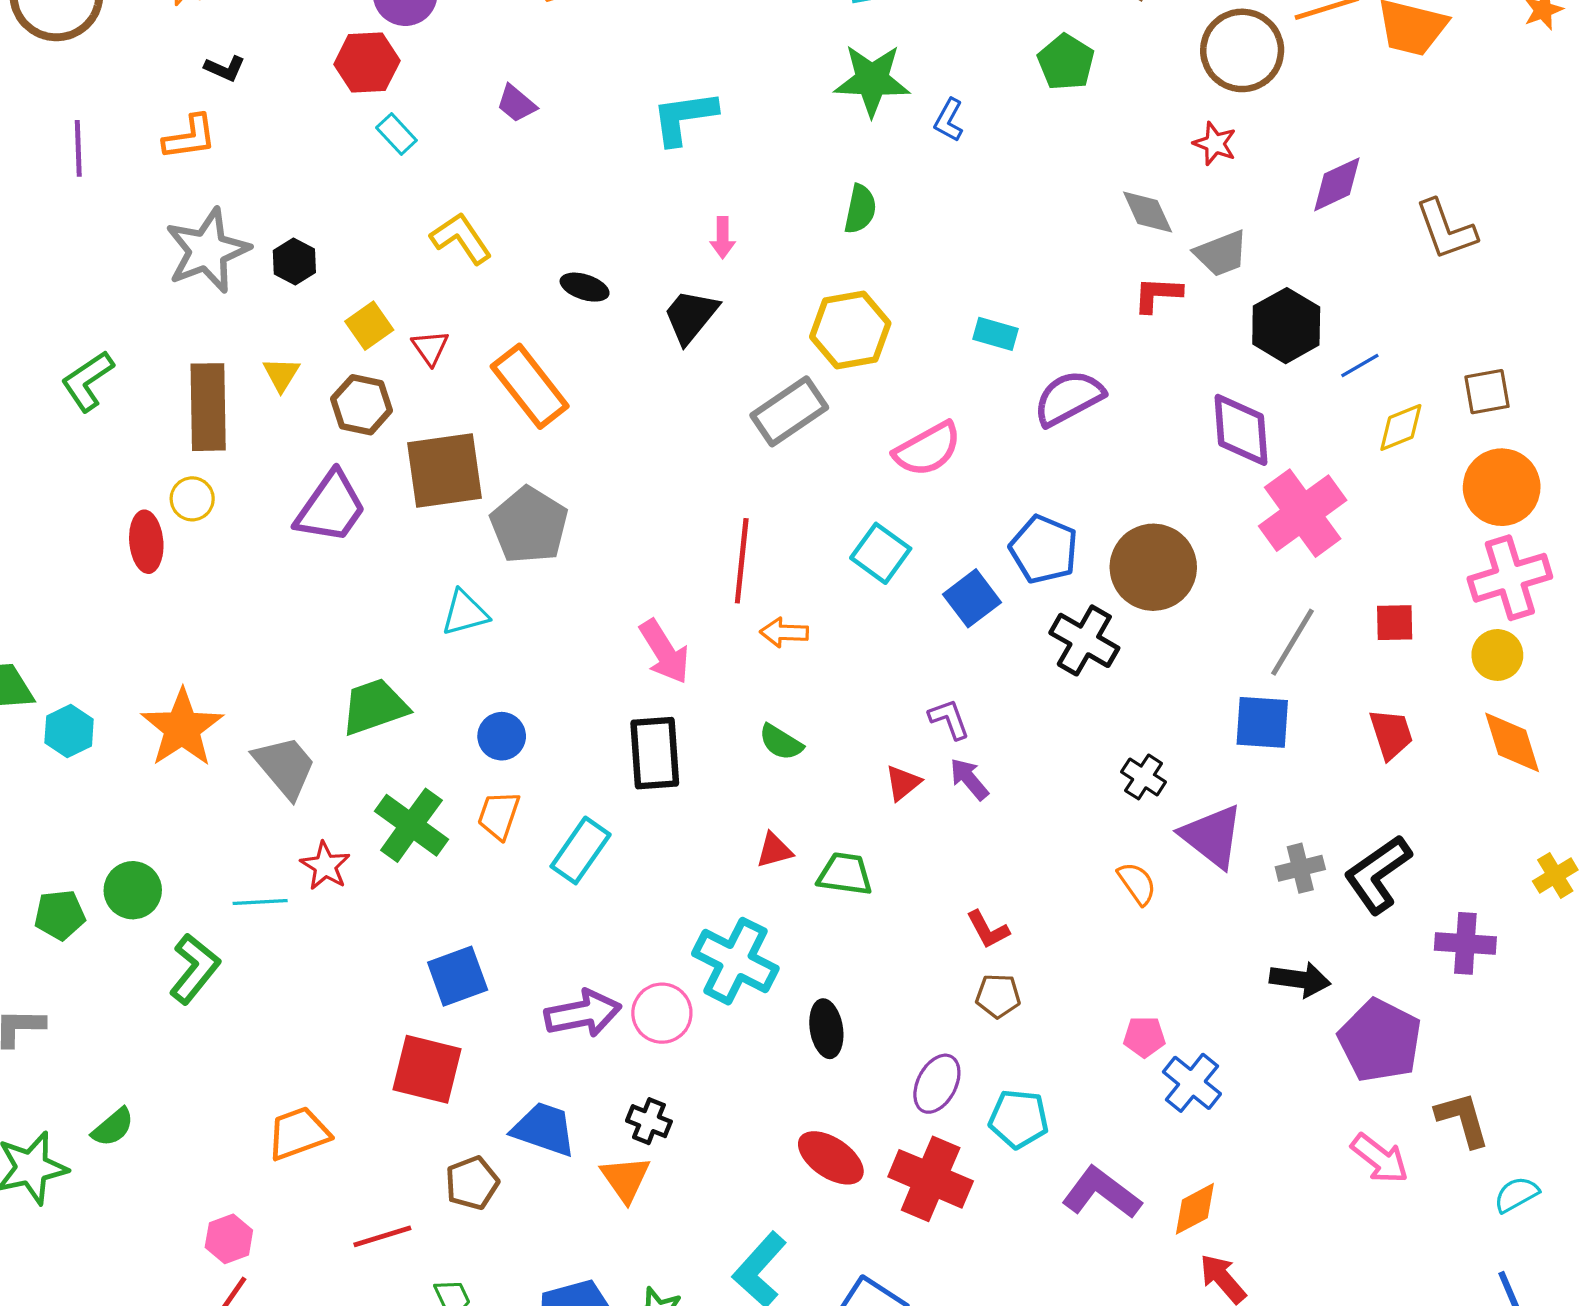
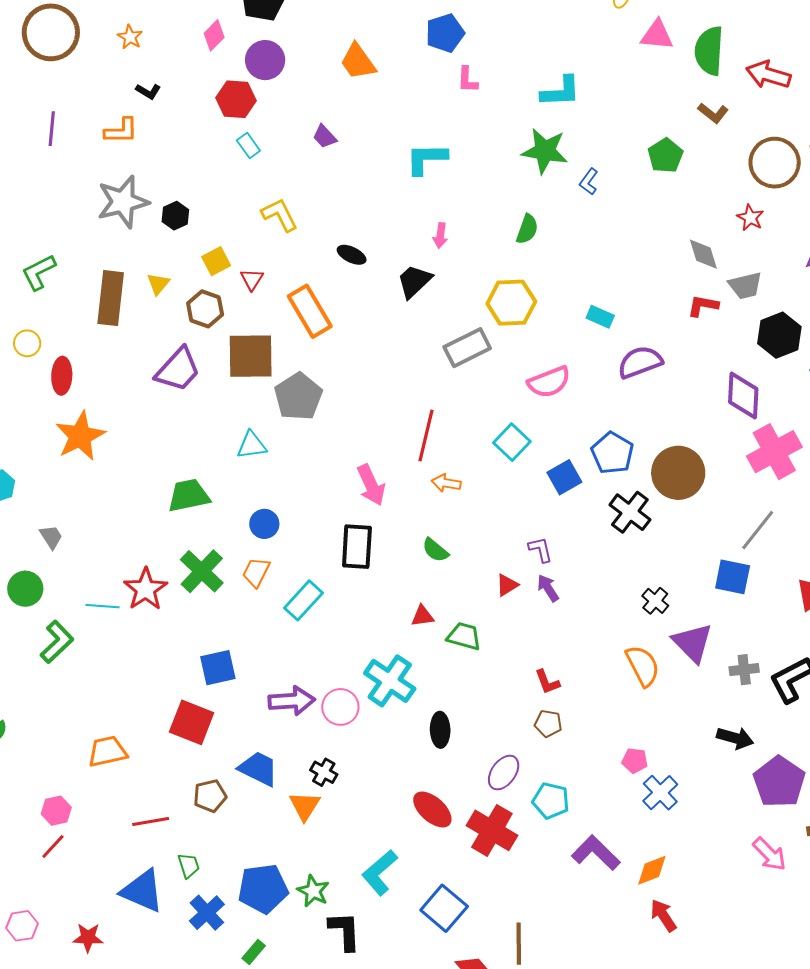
yellow circle: (192, 499) -> (27, 343), moved
orange star: (182, 728) -> (80, 436), moved
gray trapezoid: (285, 767) -> (51, 537), moved, size x0.6
red star: (325, 866) -> (145, 589), size x1.4
orange semicircle: (1137, 883) -> (643, 666), size x1.5

